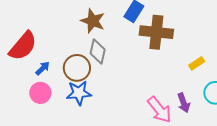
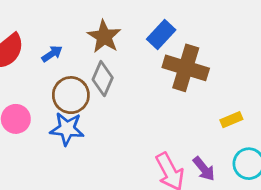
blue arrow: (43, 68) -> (52, 54), moved
purple arrow: (184, 103) -> (204, 169), turned -30

